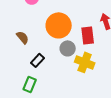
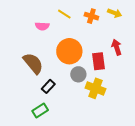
brown semicircle: (23, 37) -> (33, 63), size x1.6
green rectangle: (30, 84) -> (40, 111), turned 35

